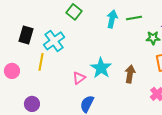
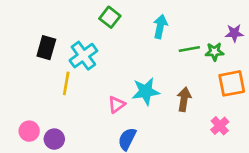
green line: (134, 18) -> (189, 49), moved
cyan star: (101, 68) -> (146, 91), turned 30
pink circle: (12, 71) -> (29, 131), moved

